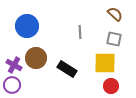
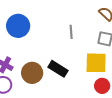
brown circle: (36, 58) -> (32, 73), moved

